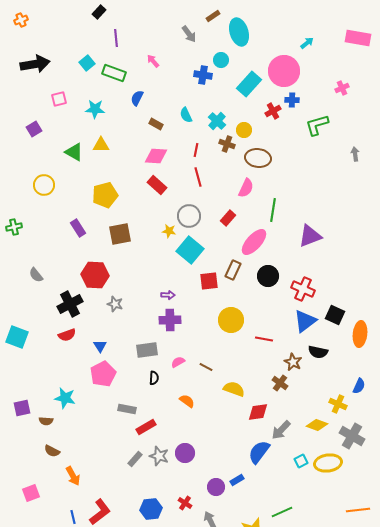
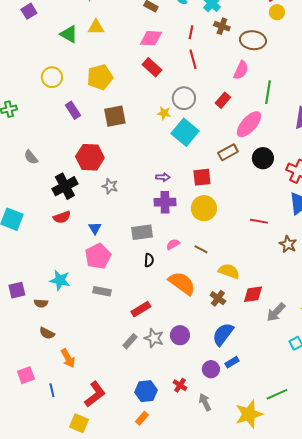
yellow circle: (244, 130) -> (277, 12), moved
yellow circle: (44, 185) -> (52, 77), moved
brown rectangle: (233, 270) -> (228, 152), turned 36
red square: (209, 281) -> (202, 177), moved
yellow circle: (231, 320) -> (204, 208), moved
brown cross: (280, 383) -> (218, 298), moved
orange semicircle: (187, 401) -> (182, 283), size x1.8
gray rectangle: (127, 409) -> (102, 291), moved
blue semicircle: (259, 452) -> (223, 334), moved
blue line: (73, 517) -> (52, 390), moved

